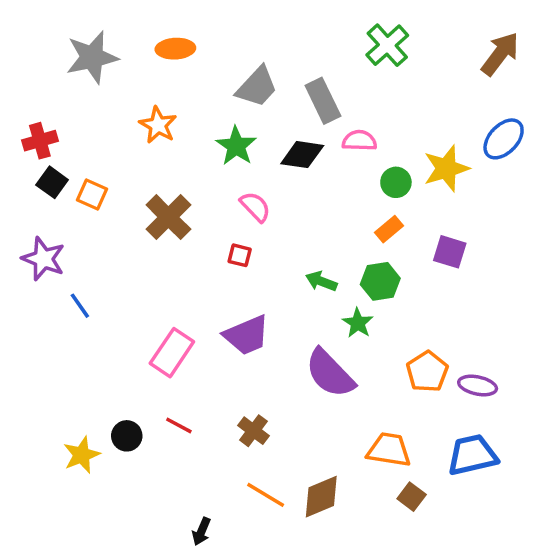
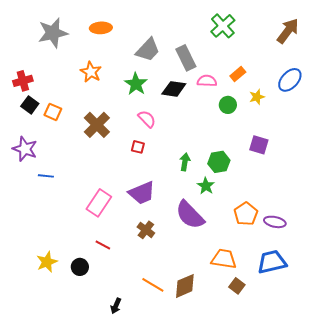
yellow star: (446, 168) -> (257, 97), size x0.6
orange rectangle: (389, 229) -> (238, 74), moved
green arrow: (321, 281) -> (185, 162), turned 78
blue line: (80, 306) -> (46, 176), turned -49
brown cross: (254, 431) -> (146, 230), moved
black circle: (127, 436) -> (80, 267), moved

